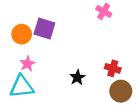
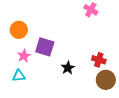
purple square: (44, 28) -> (45, 47), moved
cyan triangle: (22, 87) -> (19, 76), size x0.6

